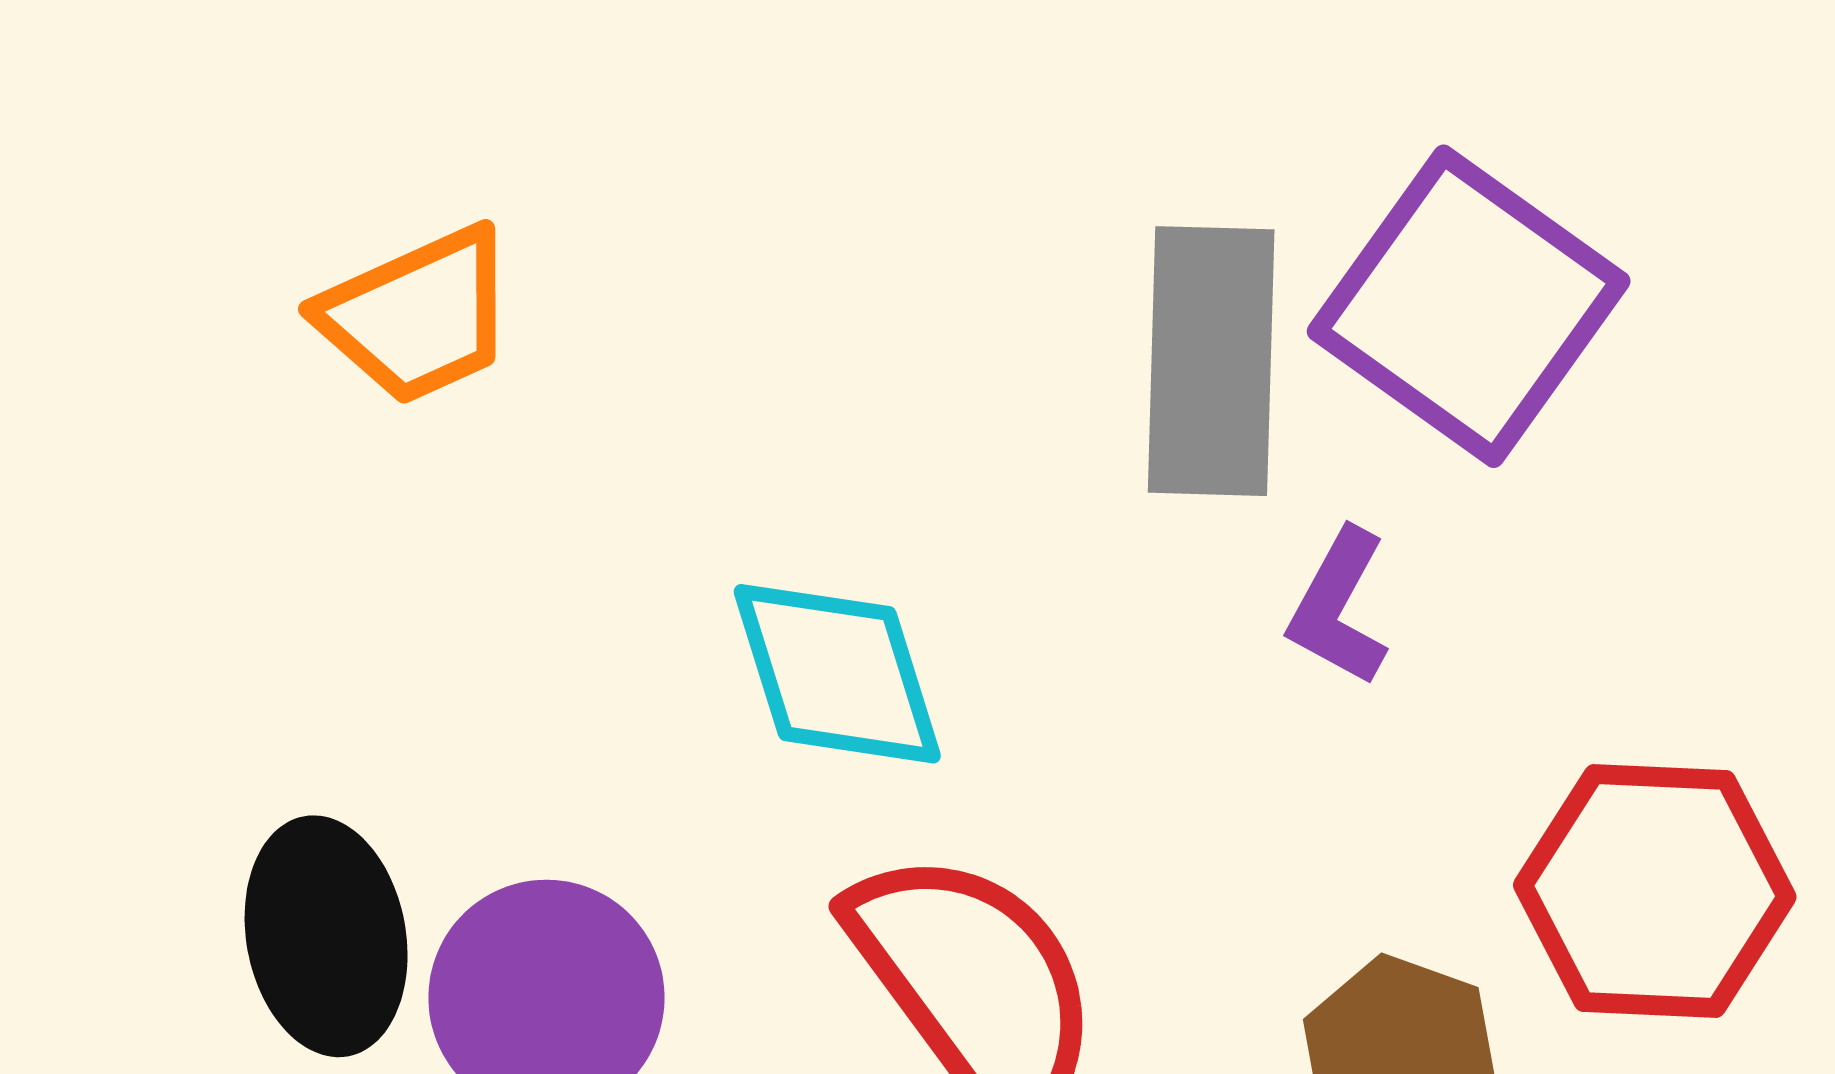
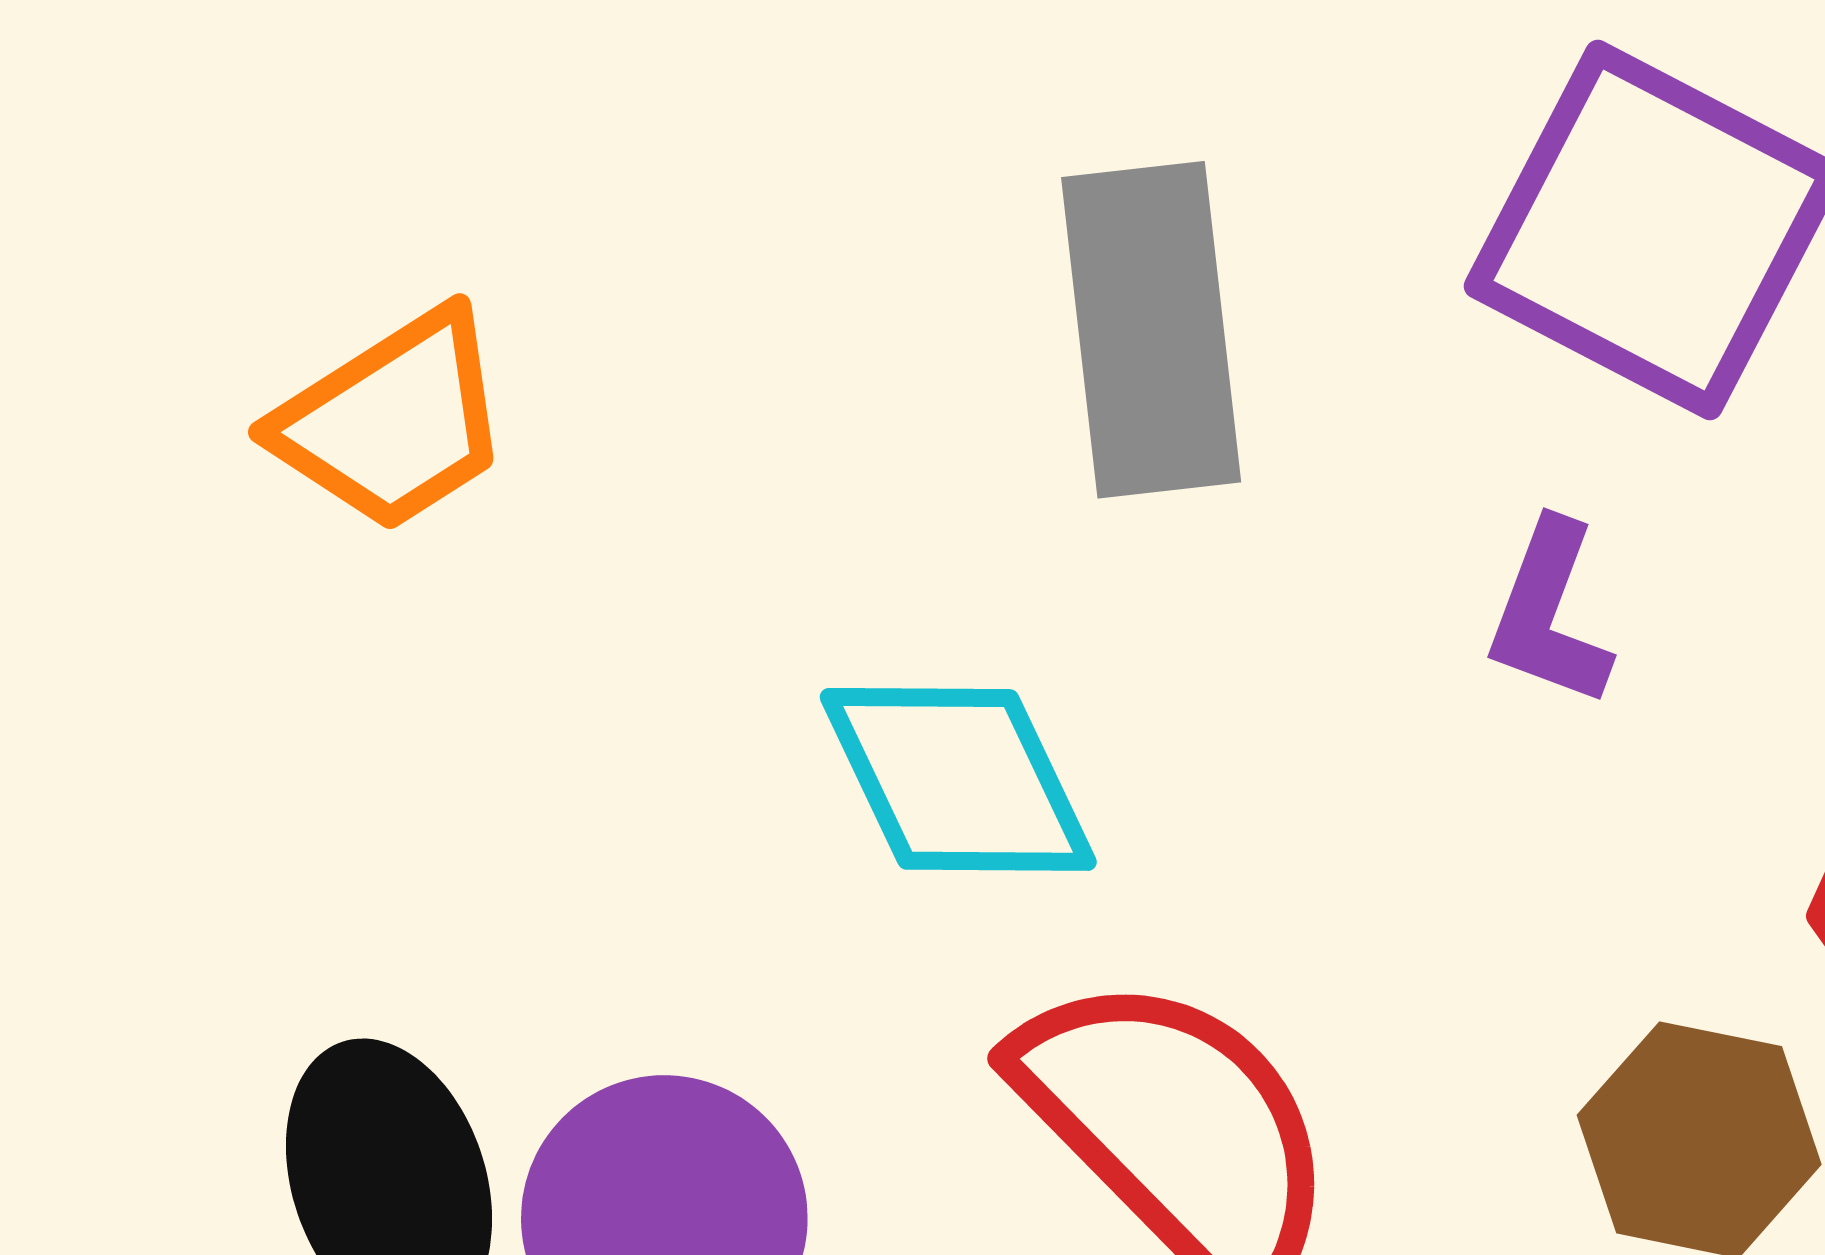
gray rectangle: (1211, 361) -> (1151, 330), moved

